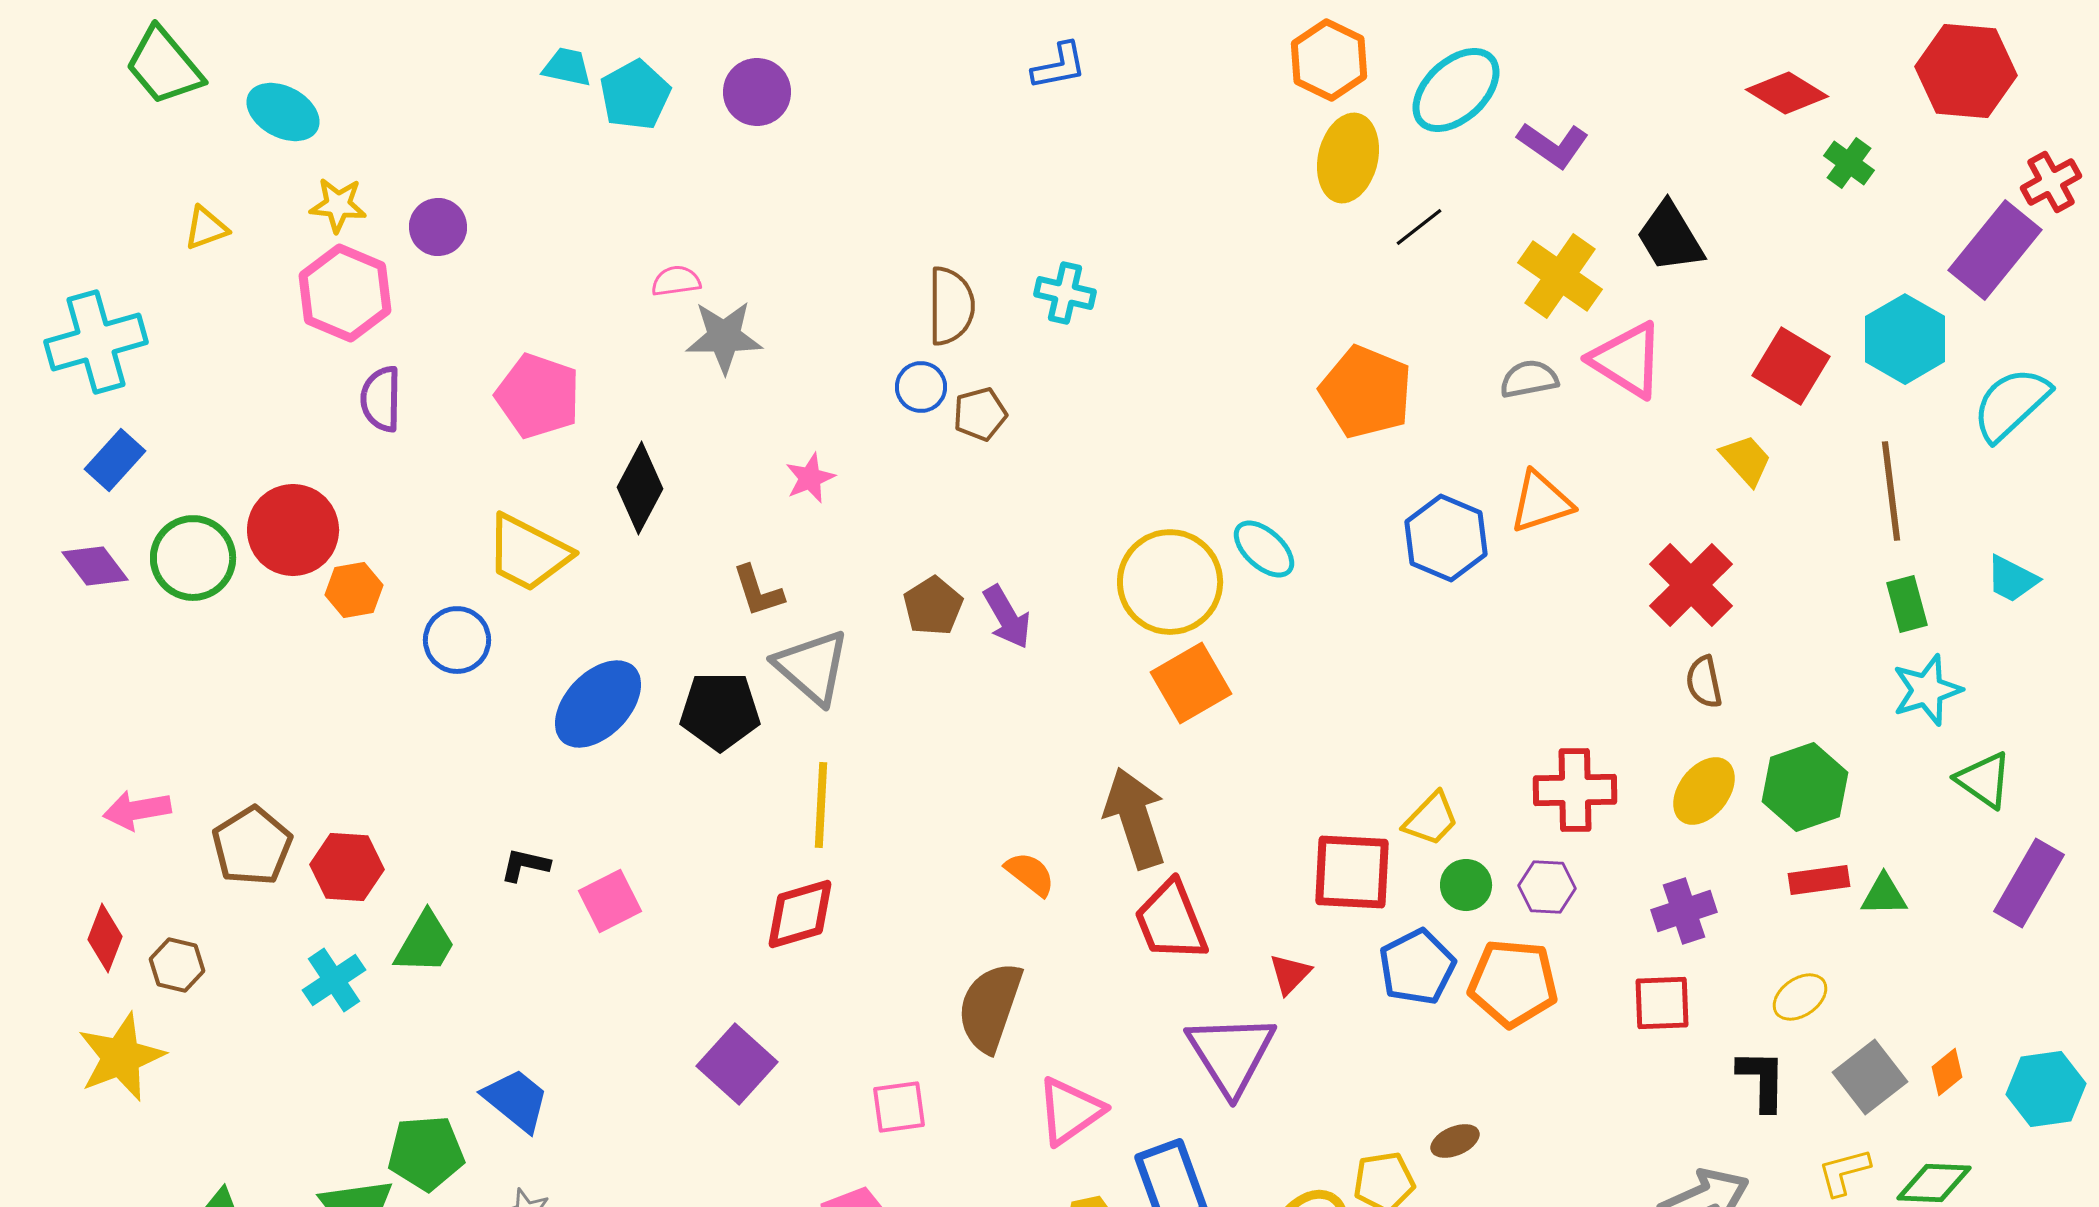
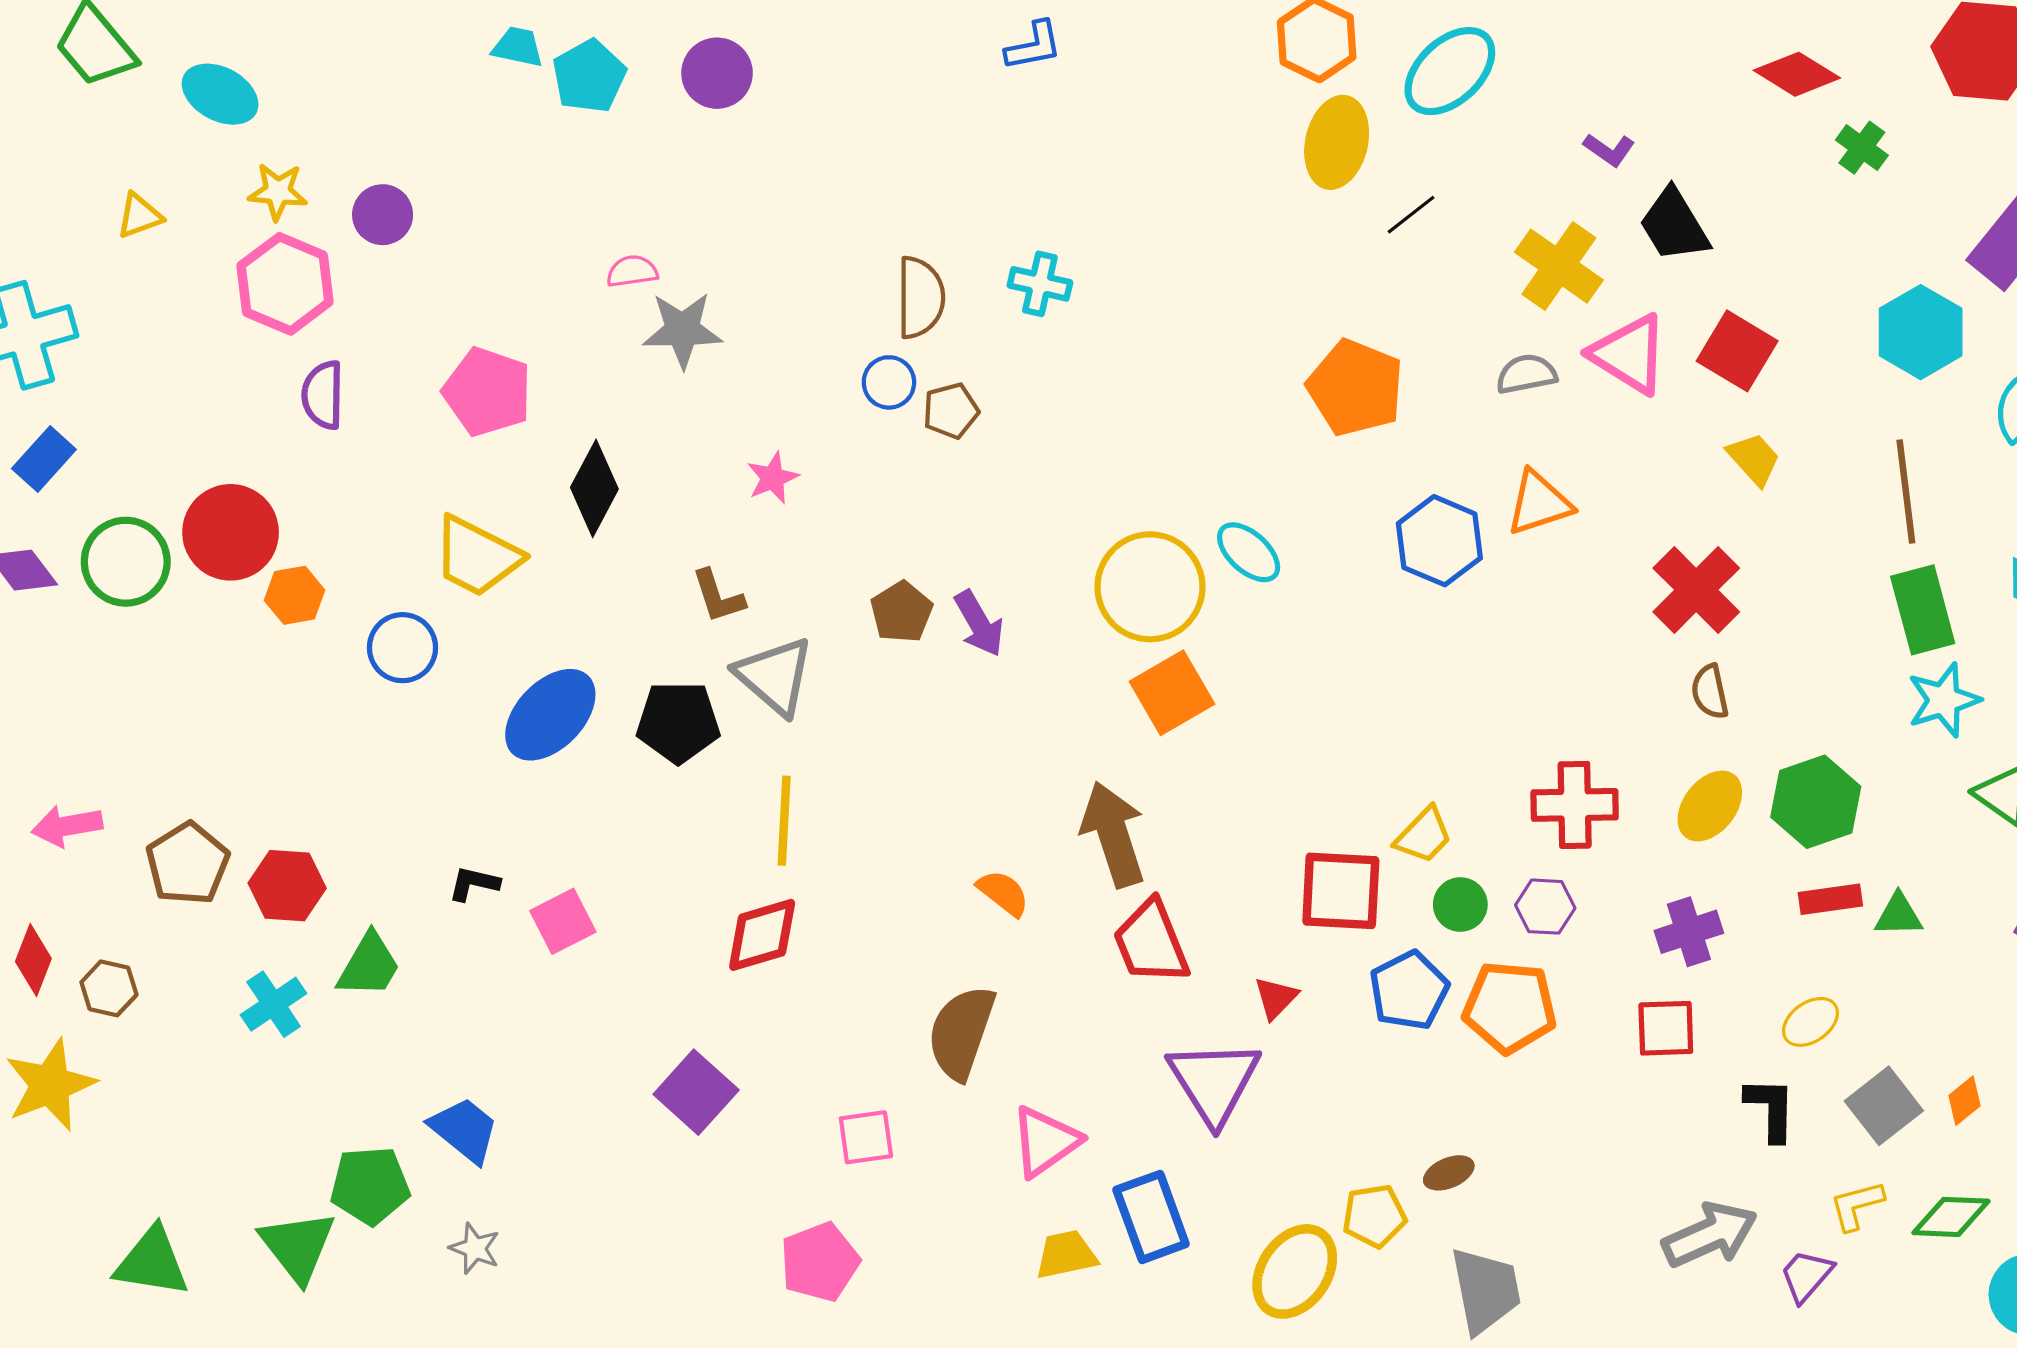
purple L-shape: (1553, 145) -> (1609, 150), moved, size x0.7
red square: (1791, 366) -> (1737, 351), moved
green rectangle: (1907, 604) -> (1923, 610), size x1.5

